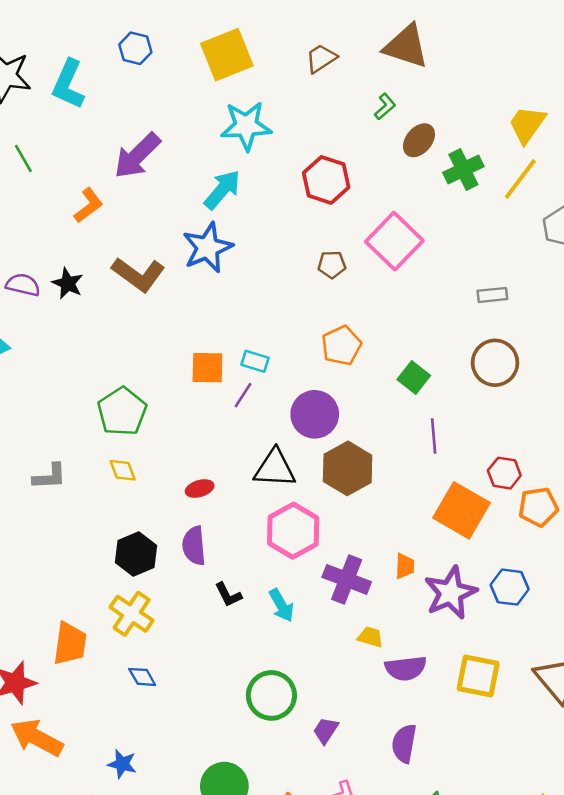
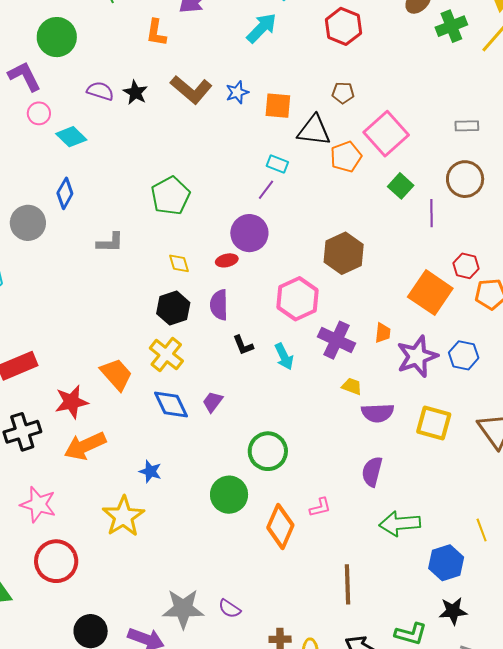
orange L-shape: (89, 205) -> (156, 33), turned 132
pink square: (394, 241) -> (386, 134), moved
blue star: (208, 248) -> (237, 92), moved, size x0.6
orange square: (207, 368) -> (278, 106), moved
purple circle: (315, 414) -> (249, 233), moved
purple line: (434, 436) -> (431, 213), moved
black triangle: (275, 468) -> (314, 130), moved
yellow diamond: (123, 470) -> (179, 263), moved
orange trapezoid: (70, 644) -> (116, 374), turned -54
blue diamond: (142, 677) -> (171, 405), size x1.6
green circle: (271, 695) -> (268, 451), moved
purple trapezoid: (326, 730) -> (213, 402), moved
orange arrow: (37, 738) -> (85, 446), turned -57

